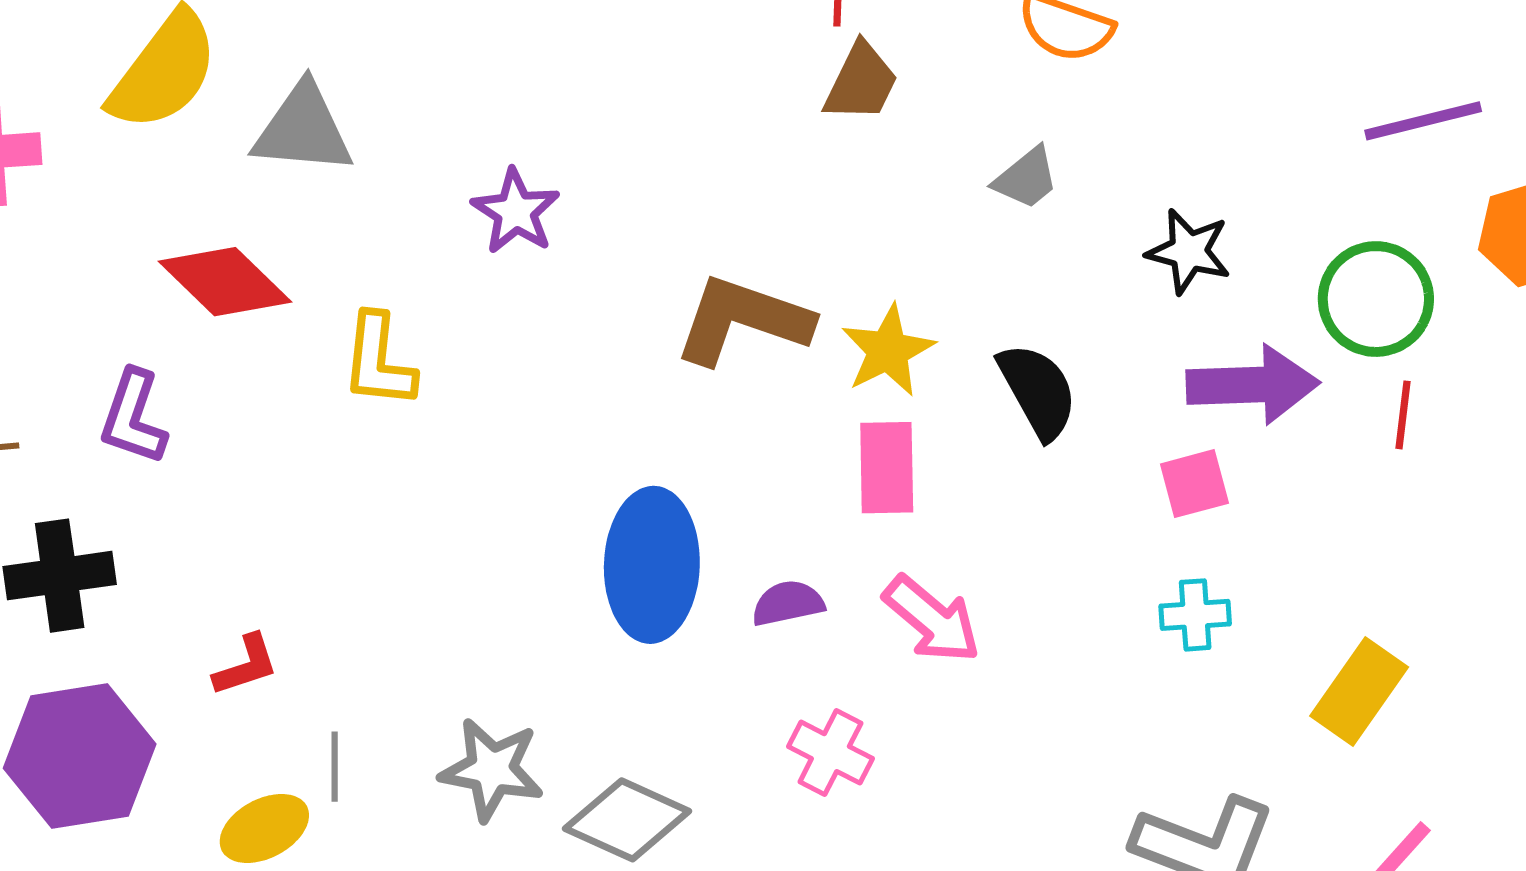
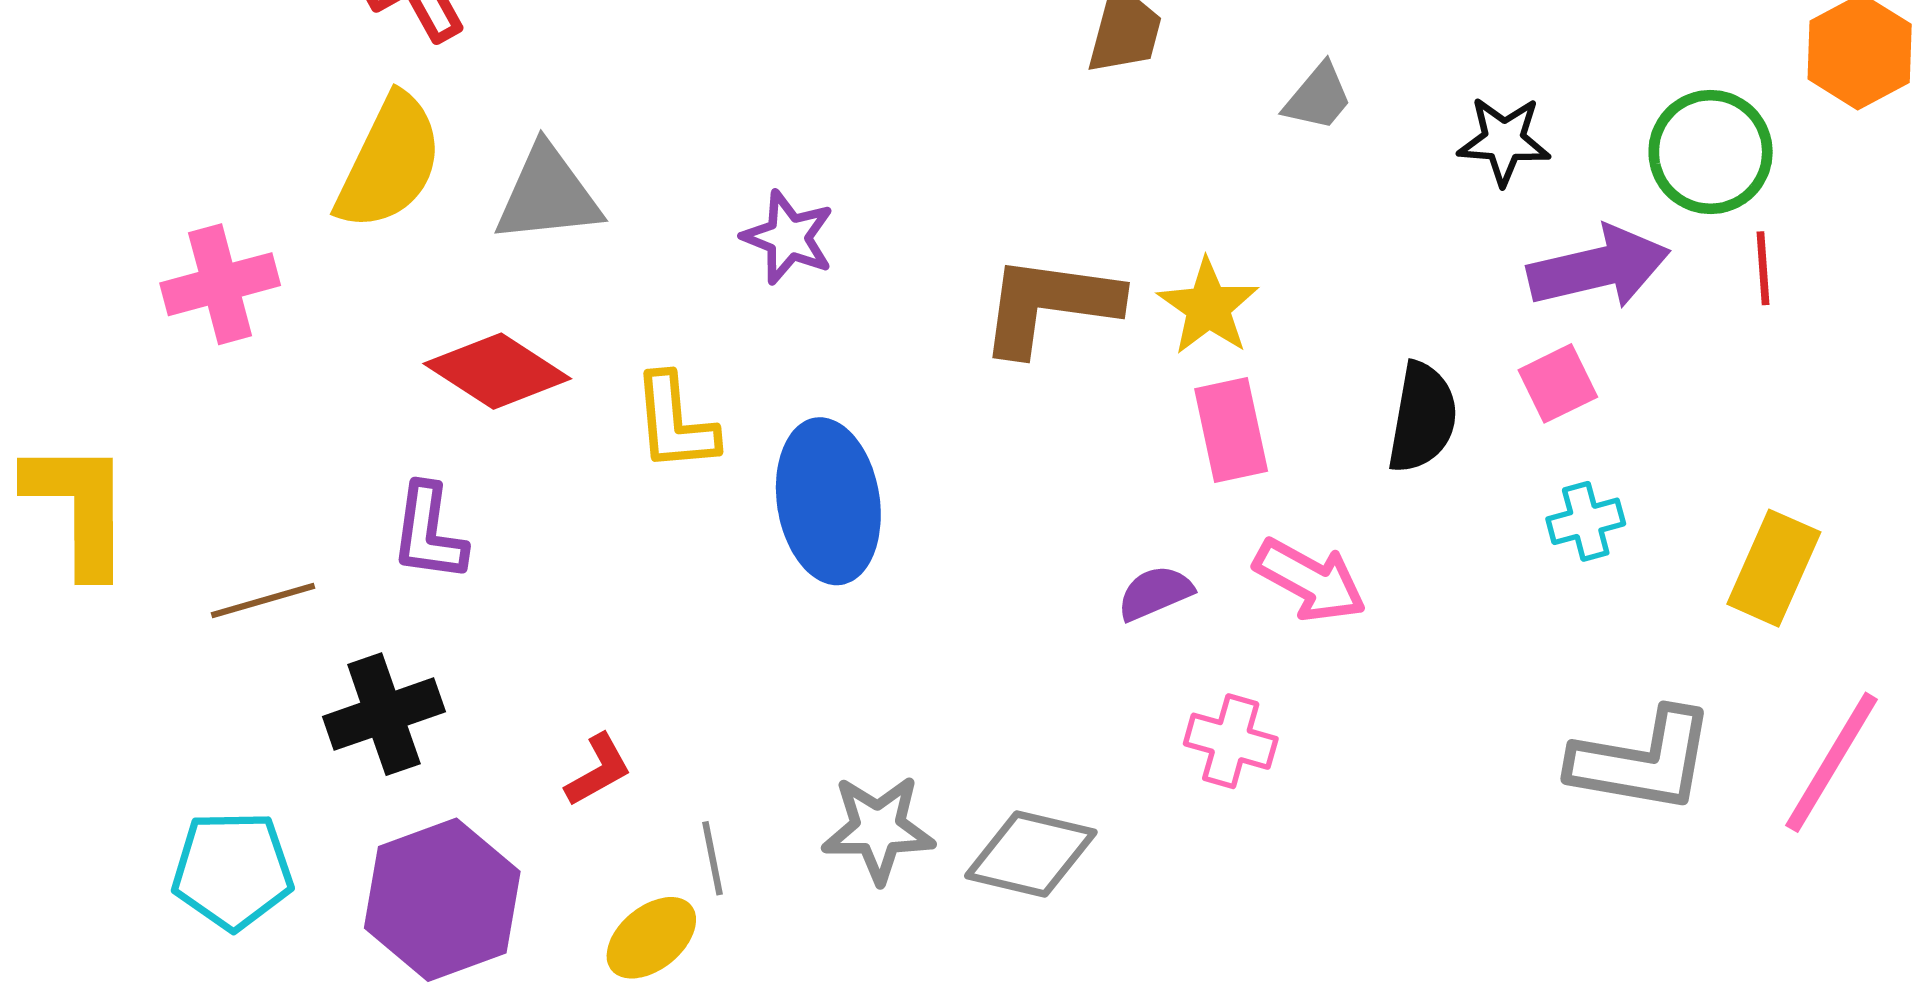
black semicircle: (1038, 391) -> (1422, 418), moved, turned 50
blue ellipse: (652, 565) -> (828, 501), moved

